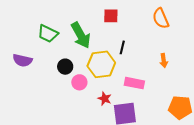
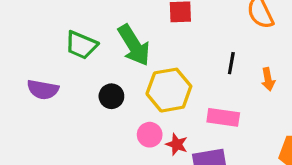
black line: (122, 47) -> (231, 63), moved
pink circle: (79, 82) -> (150, 135), moved

